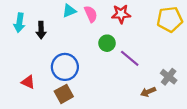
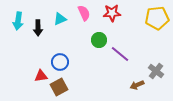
cyan triangle: (69, 11) -> (60, 19), moved
blue circle: (65, 67) -> (60, 62), size x0.7
red triangle: (28, 82) -> (41, 76), moved, turned -32

